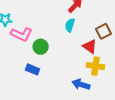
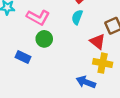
pink L-shape: (21, 34) -> (38, 17), moved
blue rectangle: (33, 69) -> (23, 57), moved

